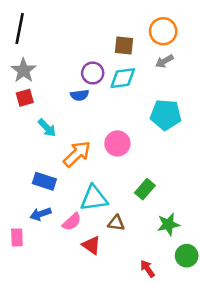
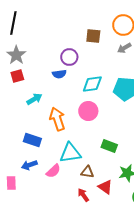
cyan diamond: (123, 78) -> (92, 84), moved
cyan arrow: (47, 128) -> (34, 99), turned -77
orange arrow: (77, 154) -> (57, 119), turned -65
green rectangle: (145, 189) -> (109, 146), turned 70
red triangle: (91, 245) -> (105, 187), moved
red arrow: (147, 269) -> (83, 195), moved

